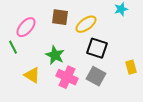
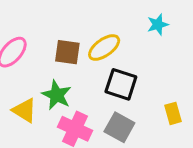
brown square: (60, 17) -> (67, 52), moved
yellow triangle: (32, 75) -> (24, 110), moved

